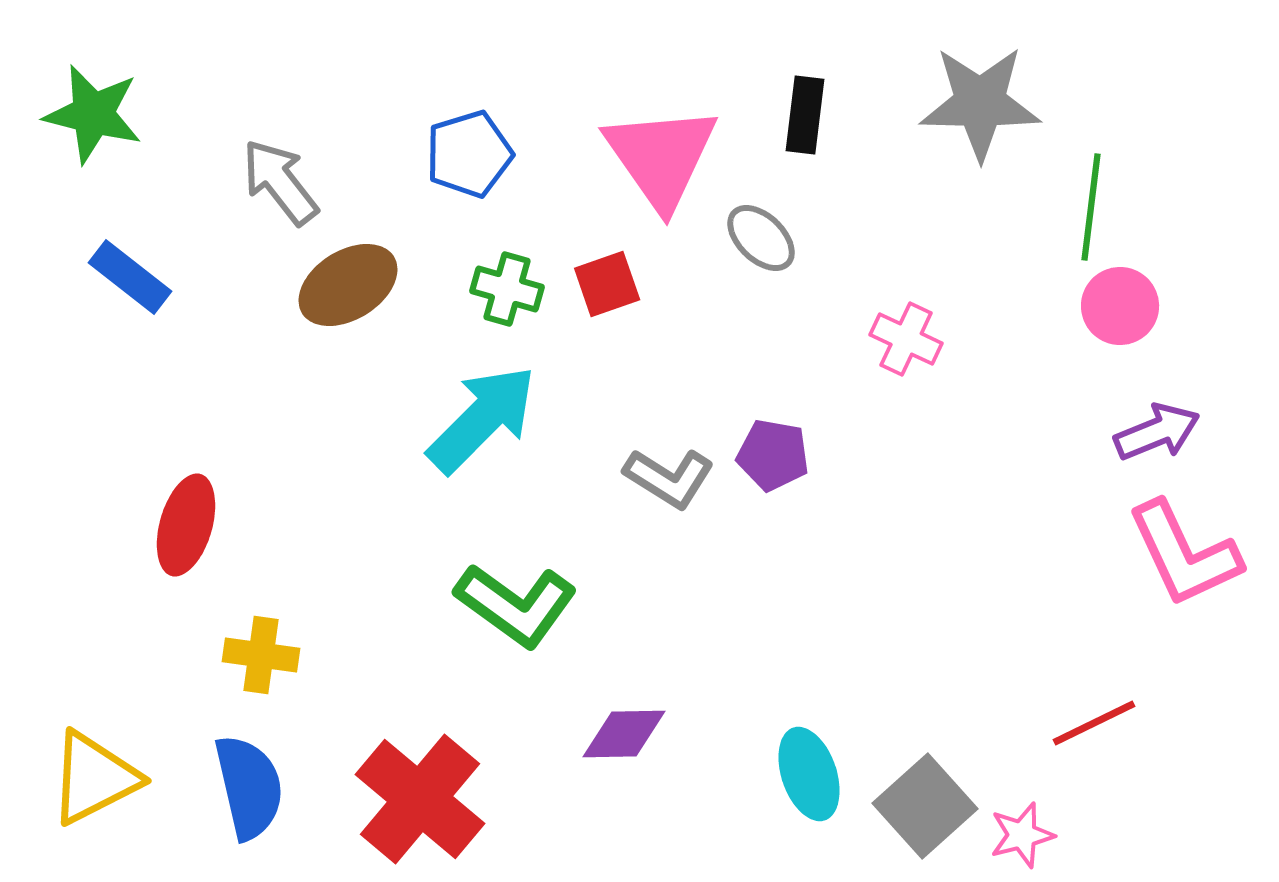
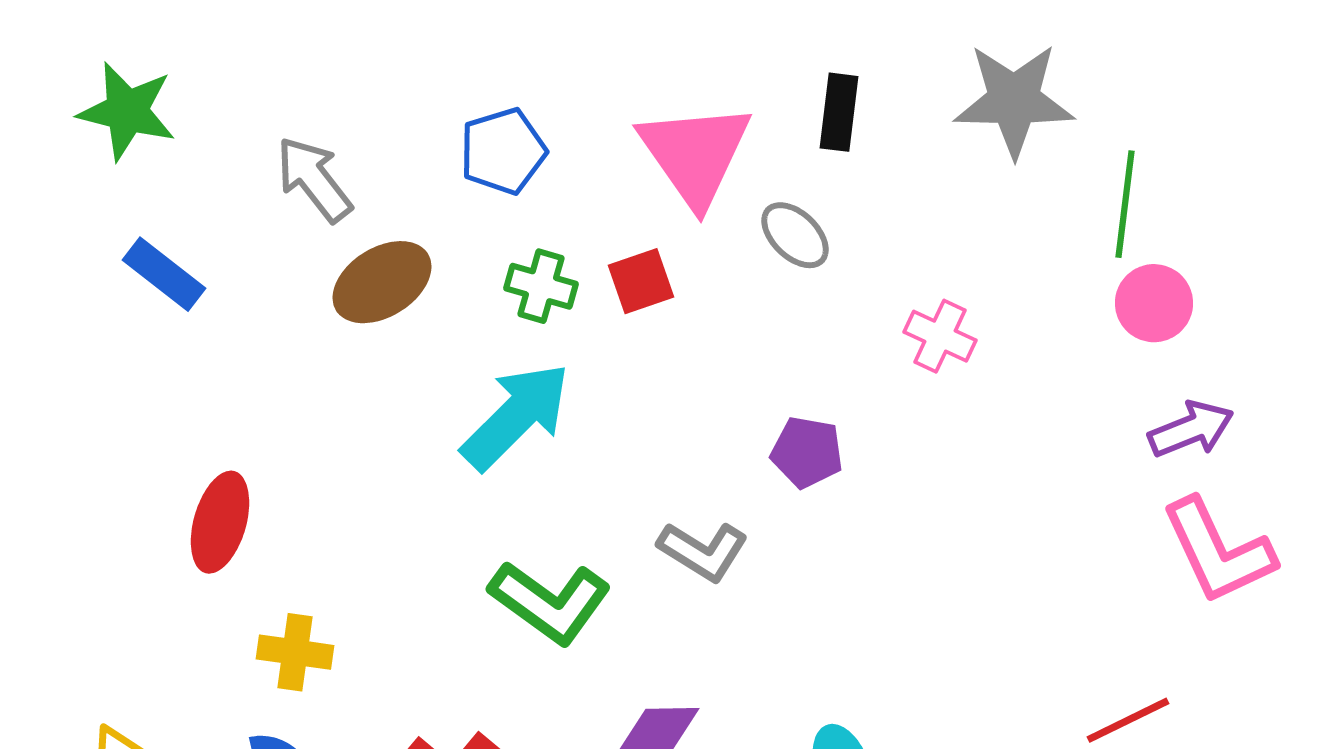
gray L-shape: (669, 478) -> (703, 551), moved

